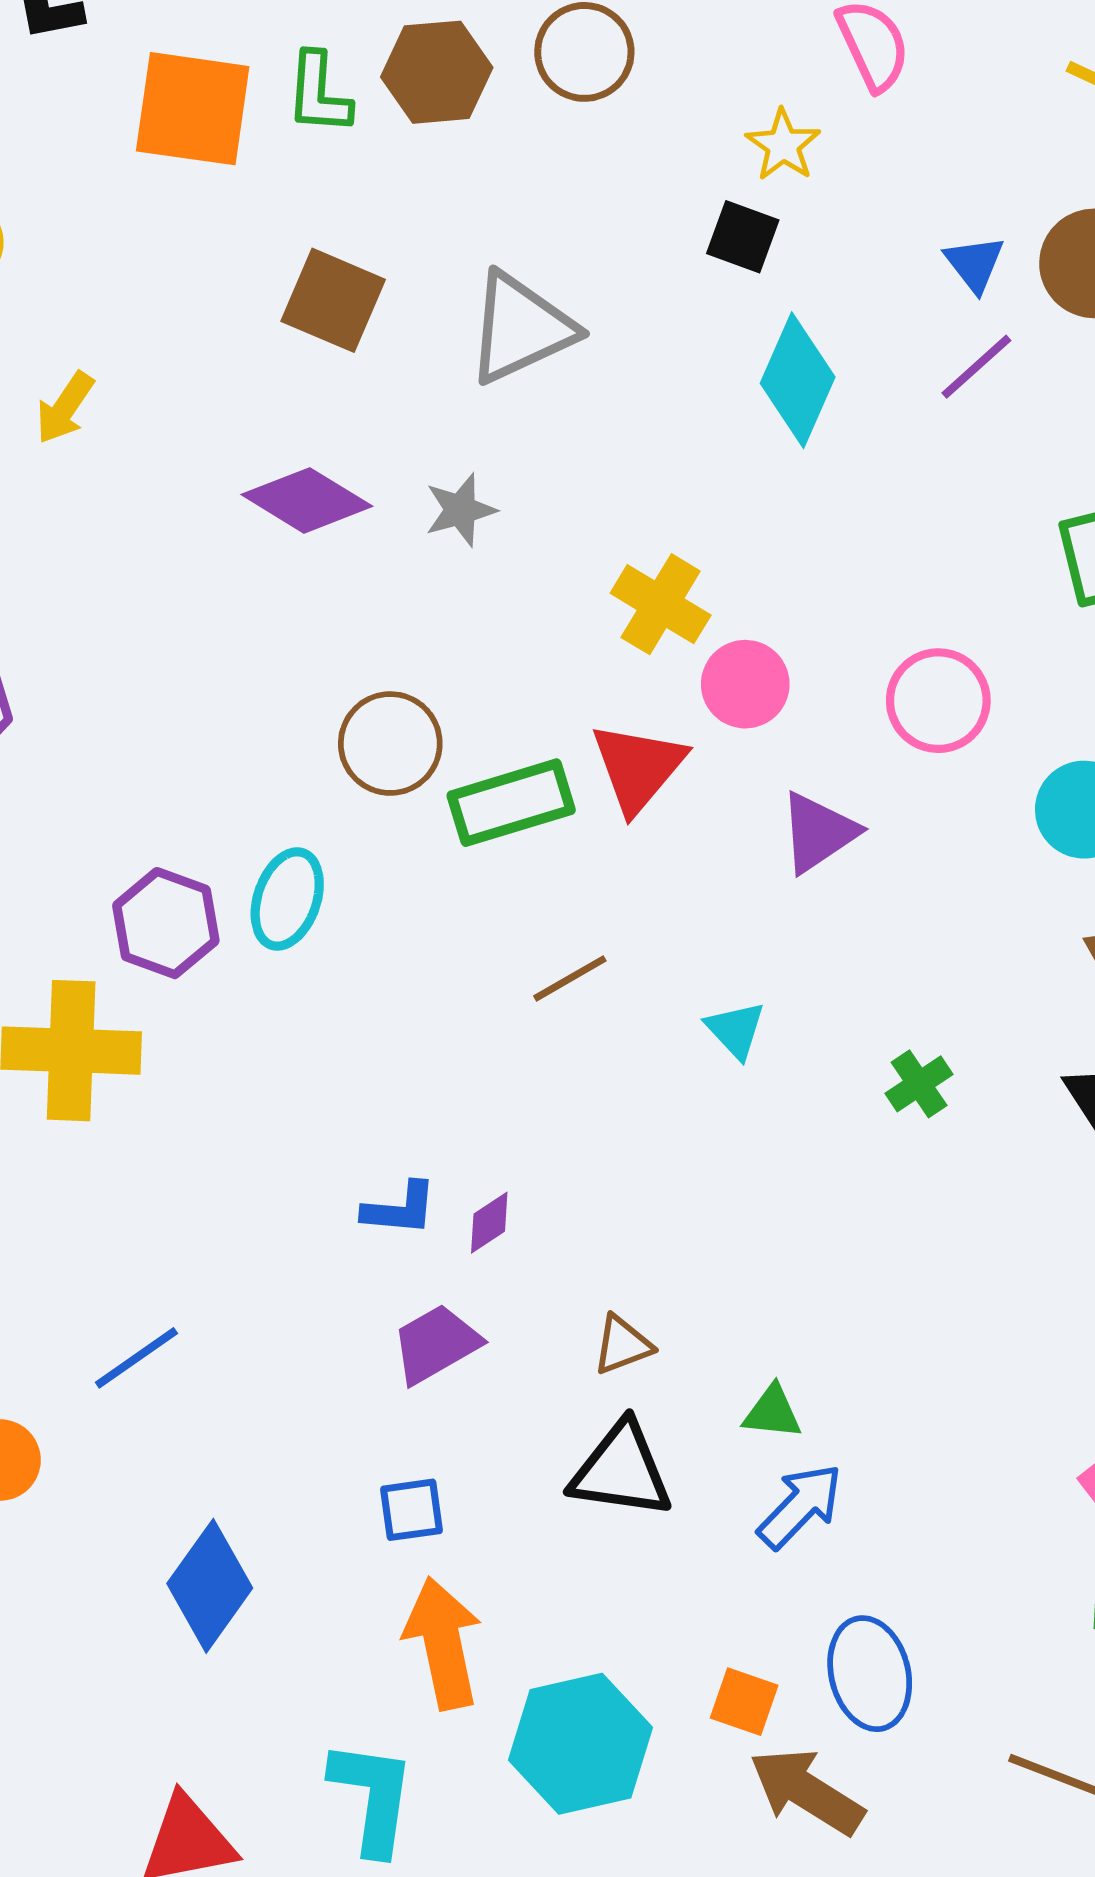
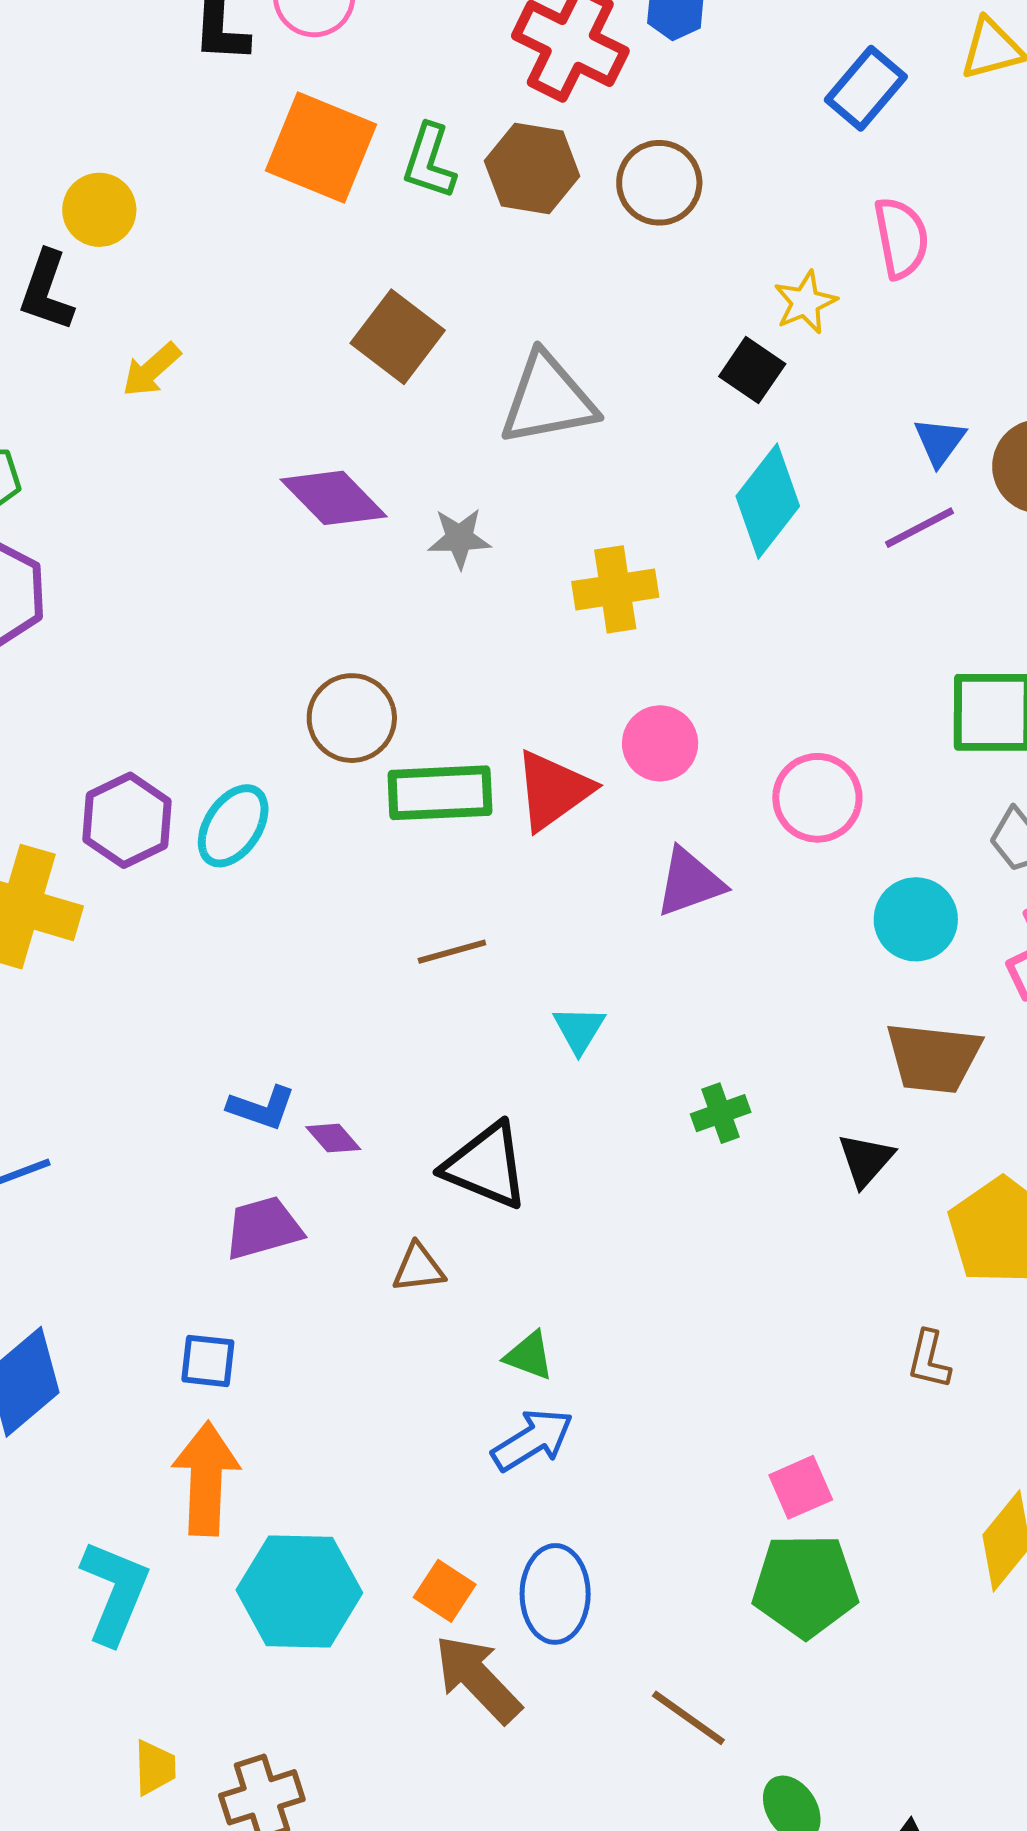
yellow cross: (661, 604) -> (615, 589), moved, turned 36
purple diamond: (489, 1223) -> (333, 1138), turned 68
black triangle: (621, 1470) -> (486, 1166), moved

